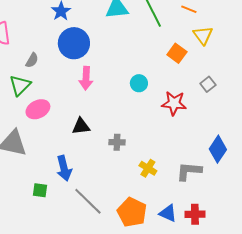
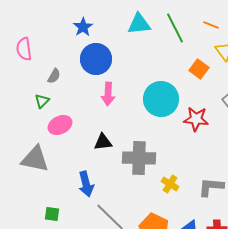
cyan circle: (139, 83) -> (161, 99), size x2.0
green triangle: (20, 85) -> (42, 101), size x0.7
gray cross: (117, 142) -> (139, 158), size x2.0
green square: (40, 190) -> (52, 214), moved

